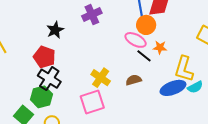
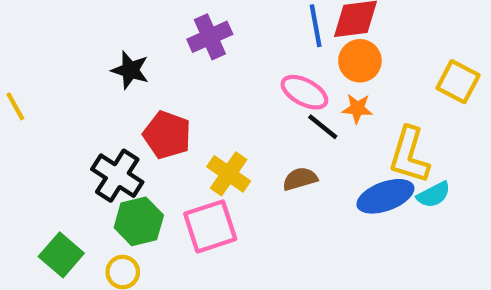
orange circle: (146, 25) -> (360, 61), moved
black star: (55, 30) -> (130, 70), turned -30
red pentagon: (44, 57) -> (167, 135), moved
green hexagon: (41, 97) -> (139, 221), moved

